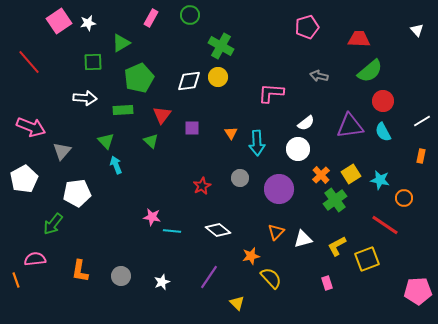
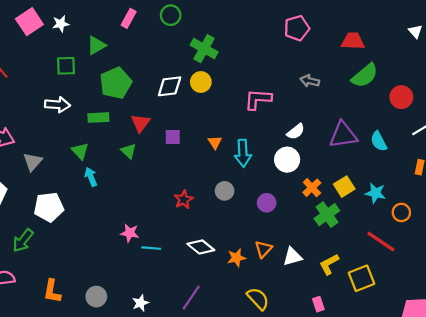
red circle: (383, 101) -> (401, 97), moved
purple circle: (279, 189) -> (267, 203), size x0.6
orange star: (251, 256) -> (236, 258), moved

